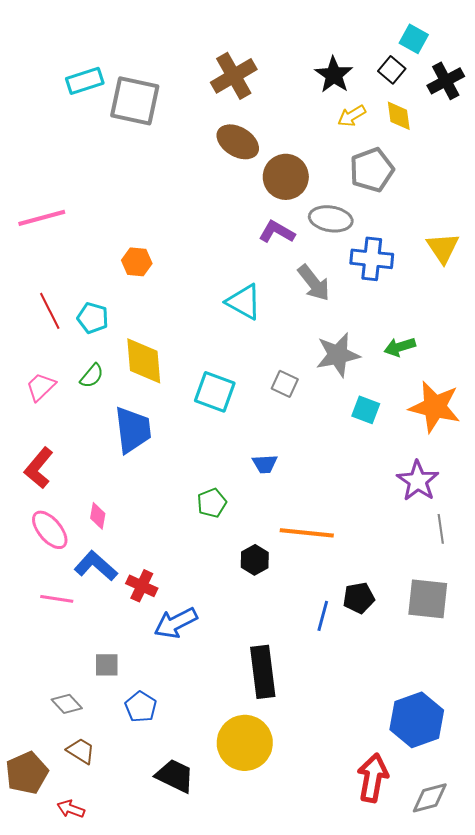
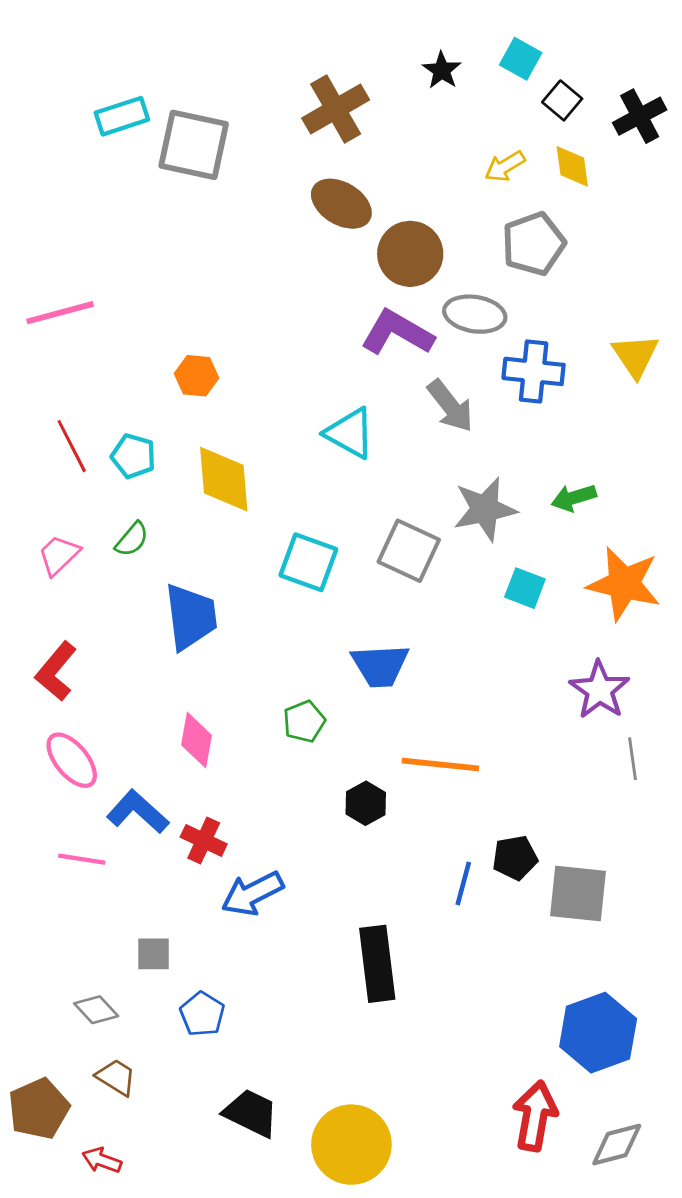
cyan square: (414, 39) -> (521, 59), moved
black star: (334, 75) -> (442, 70), moved, size x0.7
purple L-shape: (277, 232) -> (397, 333), size x1.4
yellow diamond: (144, 361) -> (224, 479), moved
gray square: (285, 384) -> (409, 551), size x1.6
blue trapezoid: (265, 464) -> (380, 666), size x1.6
pink diamond: (98, 516) -> (196, 740), moved, size x1.4
gray square: (428, 599) -> (578, 894), moved
yellow circle: (245, 743) -> (351, 1145), moved

